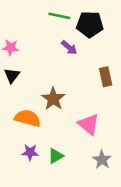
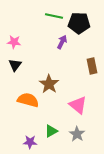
purple arrow: (69, 48) -> (62, 42), turned -104
purple star: (30, 152) -> (30, 142), moved
gray star: (102, 160) -> (77, 134), moved

